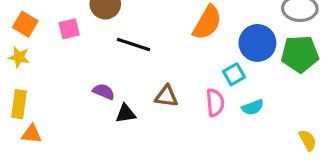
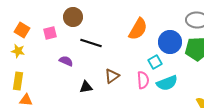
purple semicircle: (104, 92) -> (66, 61), moved
brown triangle: (166, 96) -> (112, 76), turned -42
cyan semicircle: (253, 107) -> (167, 83), size x1.5

